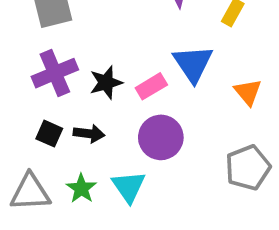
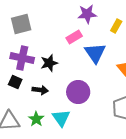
purple cross: (55, 73) -> (22, 58), turned 35
pink rectangle: (151, 86) -> (74, 37), moved
black square: (49, 134) -> (15, 82), moved

